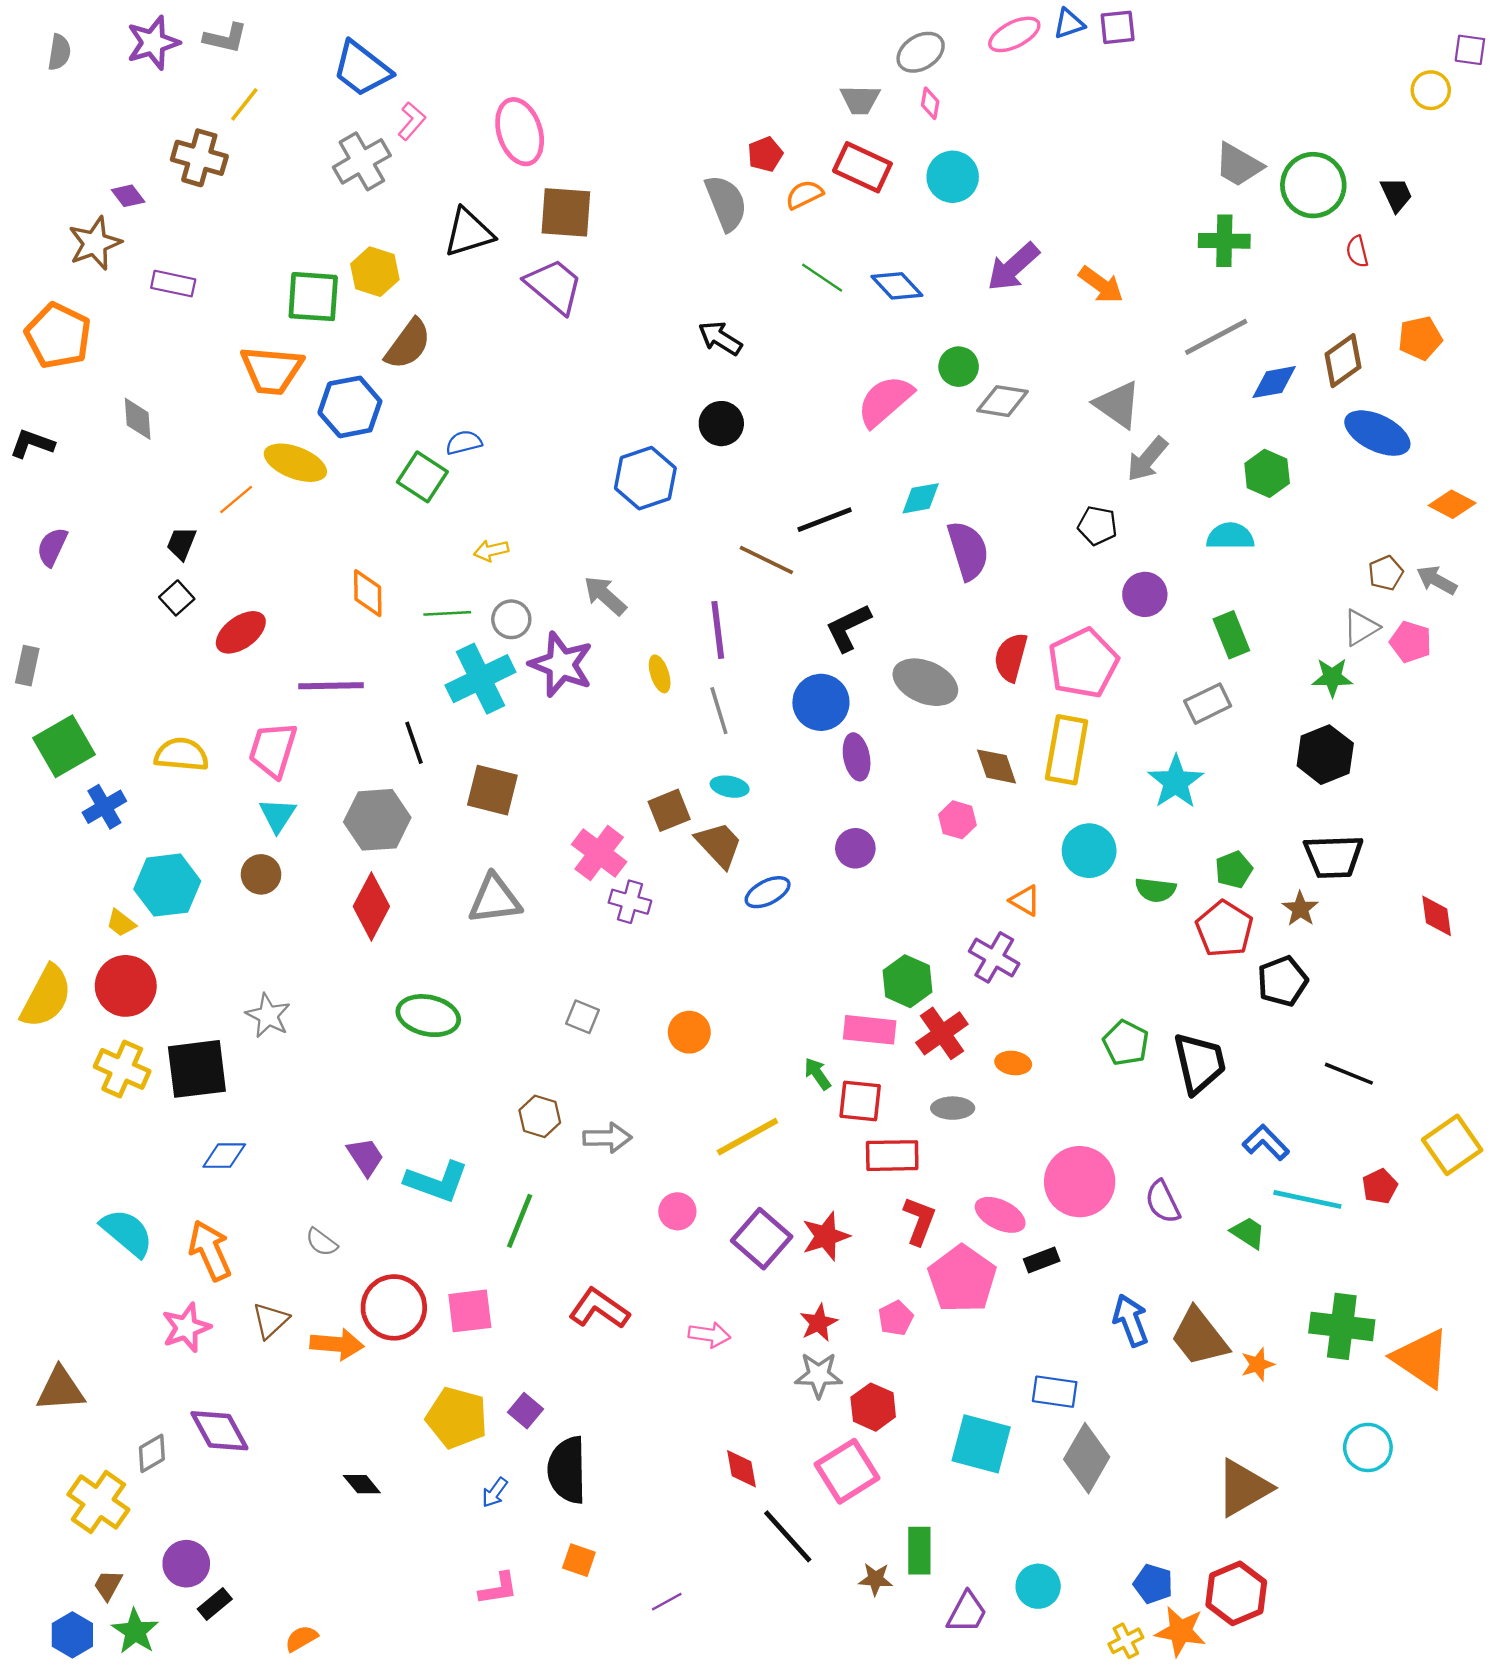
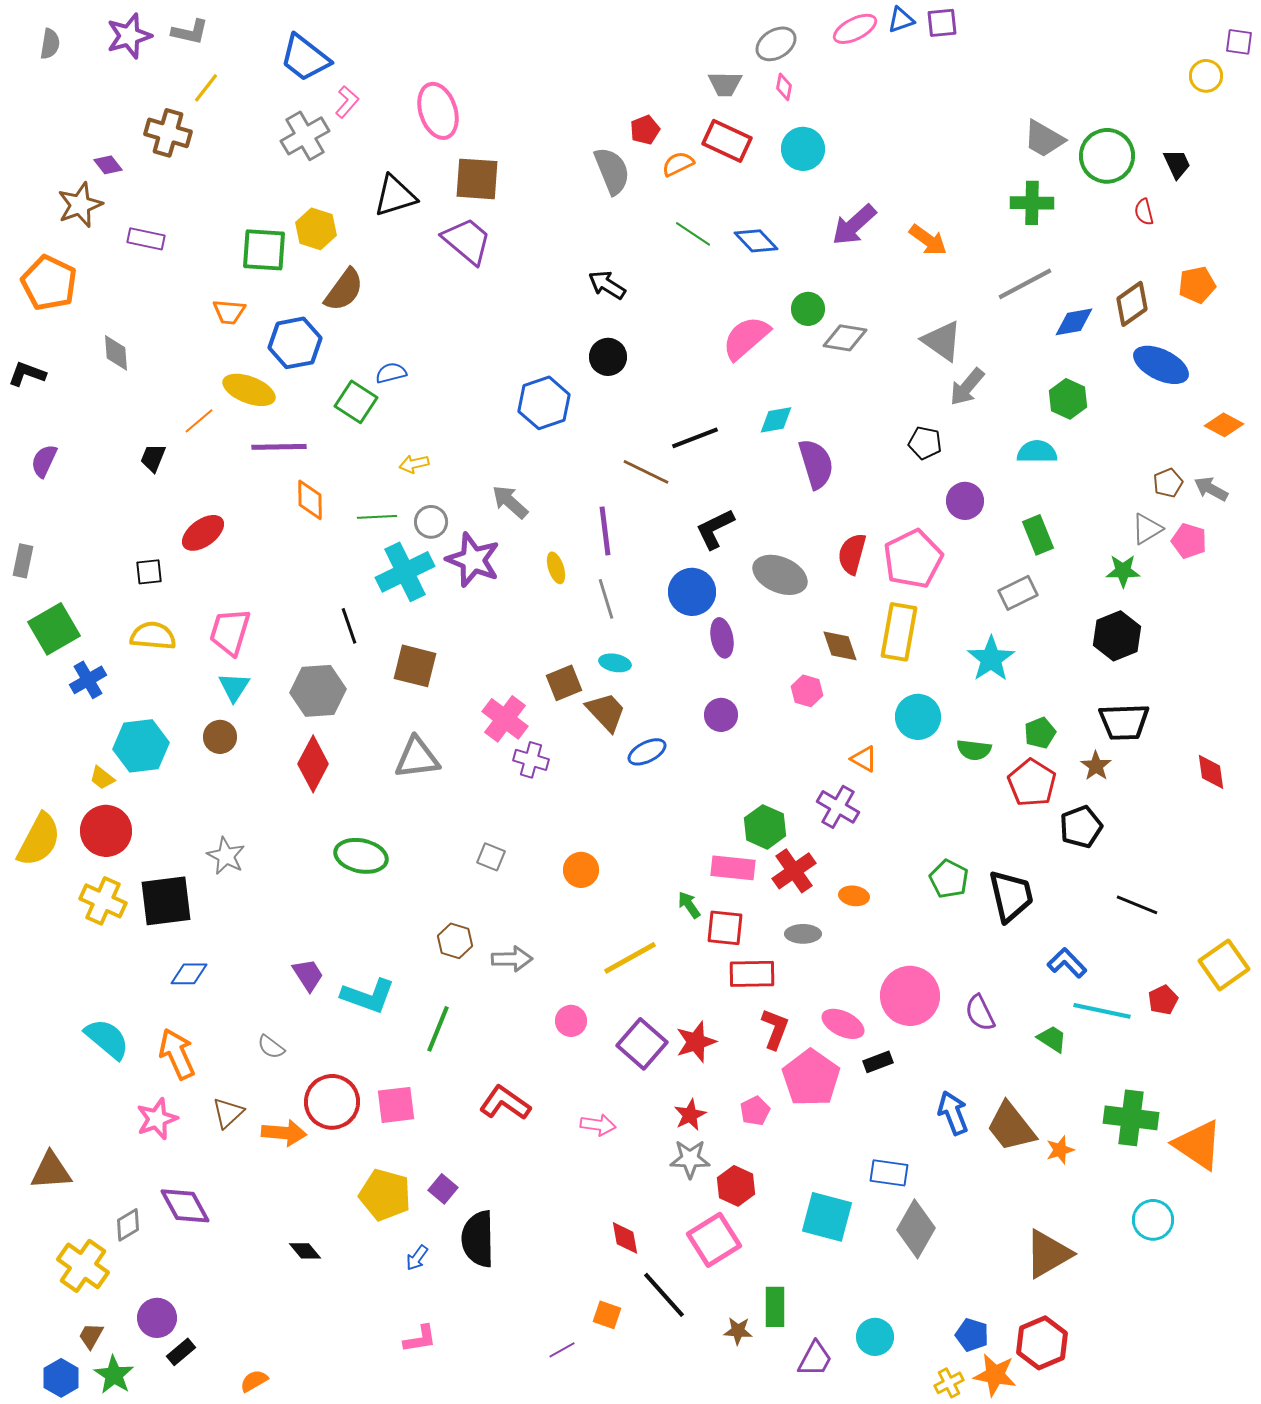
orange trapezoid: (272, 370) -> (229, 312), size x0.6
black square: (177, 598) -> (149, 572), moved, turned 36
purple line: (331, 686) -> (279, 447), moved
orange square: (579, 1560) -> (607, 1315), moved

